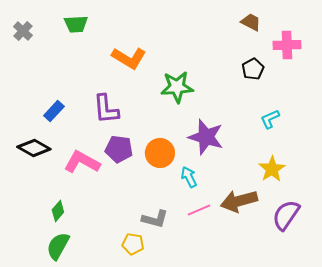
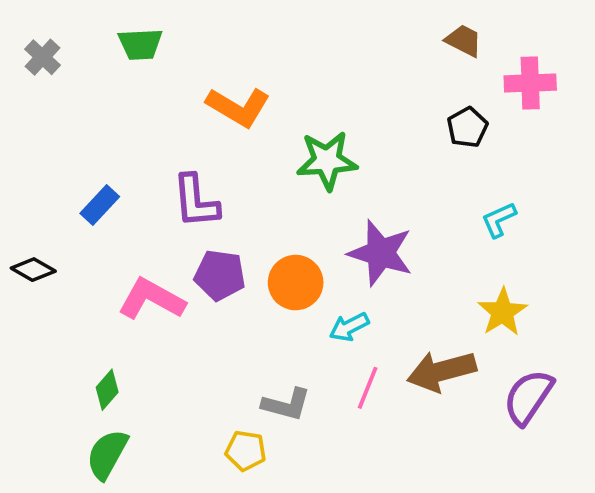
black diamond: (34, 148) -> (33, 270), moved, size x0.7
cyan arrow: (189, 177) -> (349, 327), turned -90
pink line: (199, 210) -> (368, 388), turned -45

